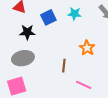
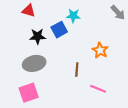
cyan star: (75, 14) -> (73, 16), moved
blue square: (48, 17) -> (59, 30), moved

